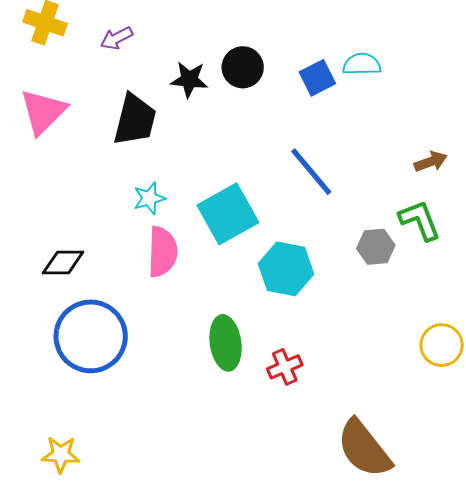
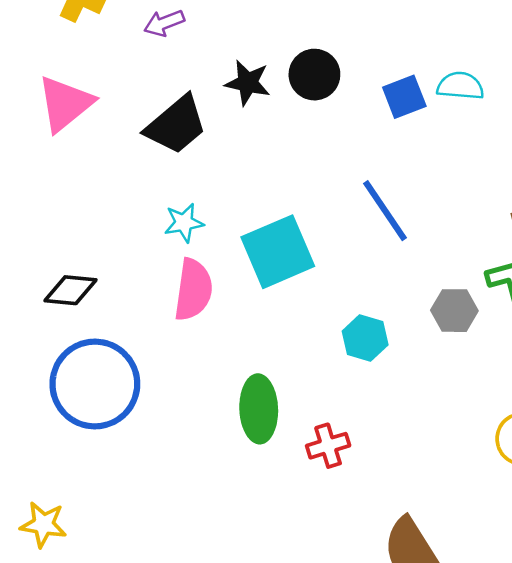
black trapezoid: (135, 120) -> (176, 125), turned 30
cyan hexagon: (286, 269) -> (365, 338), moved, size x0.7

